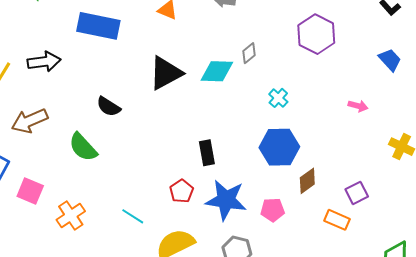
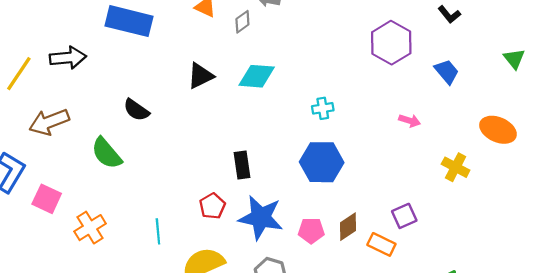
purple hexagon: (316, 34) -> (391, 43), moved
gray diamond: (249, 53) -> (242, 22), moved
black triangle: (166, 73) -> (200, 76), size x0.7
cyan cross: (278, 98) -> (323, 108), turned 36
brown diamond: (307, 181) -> (348, 227), moved
cyan line: (133, 216) -> (158, 231), turned 50

